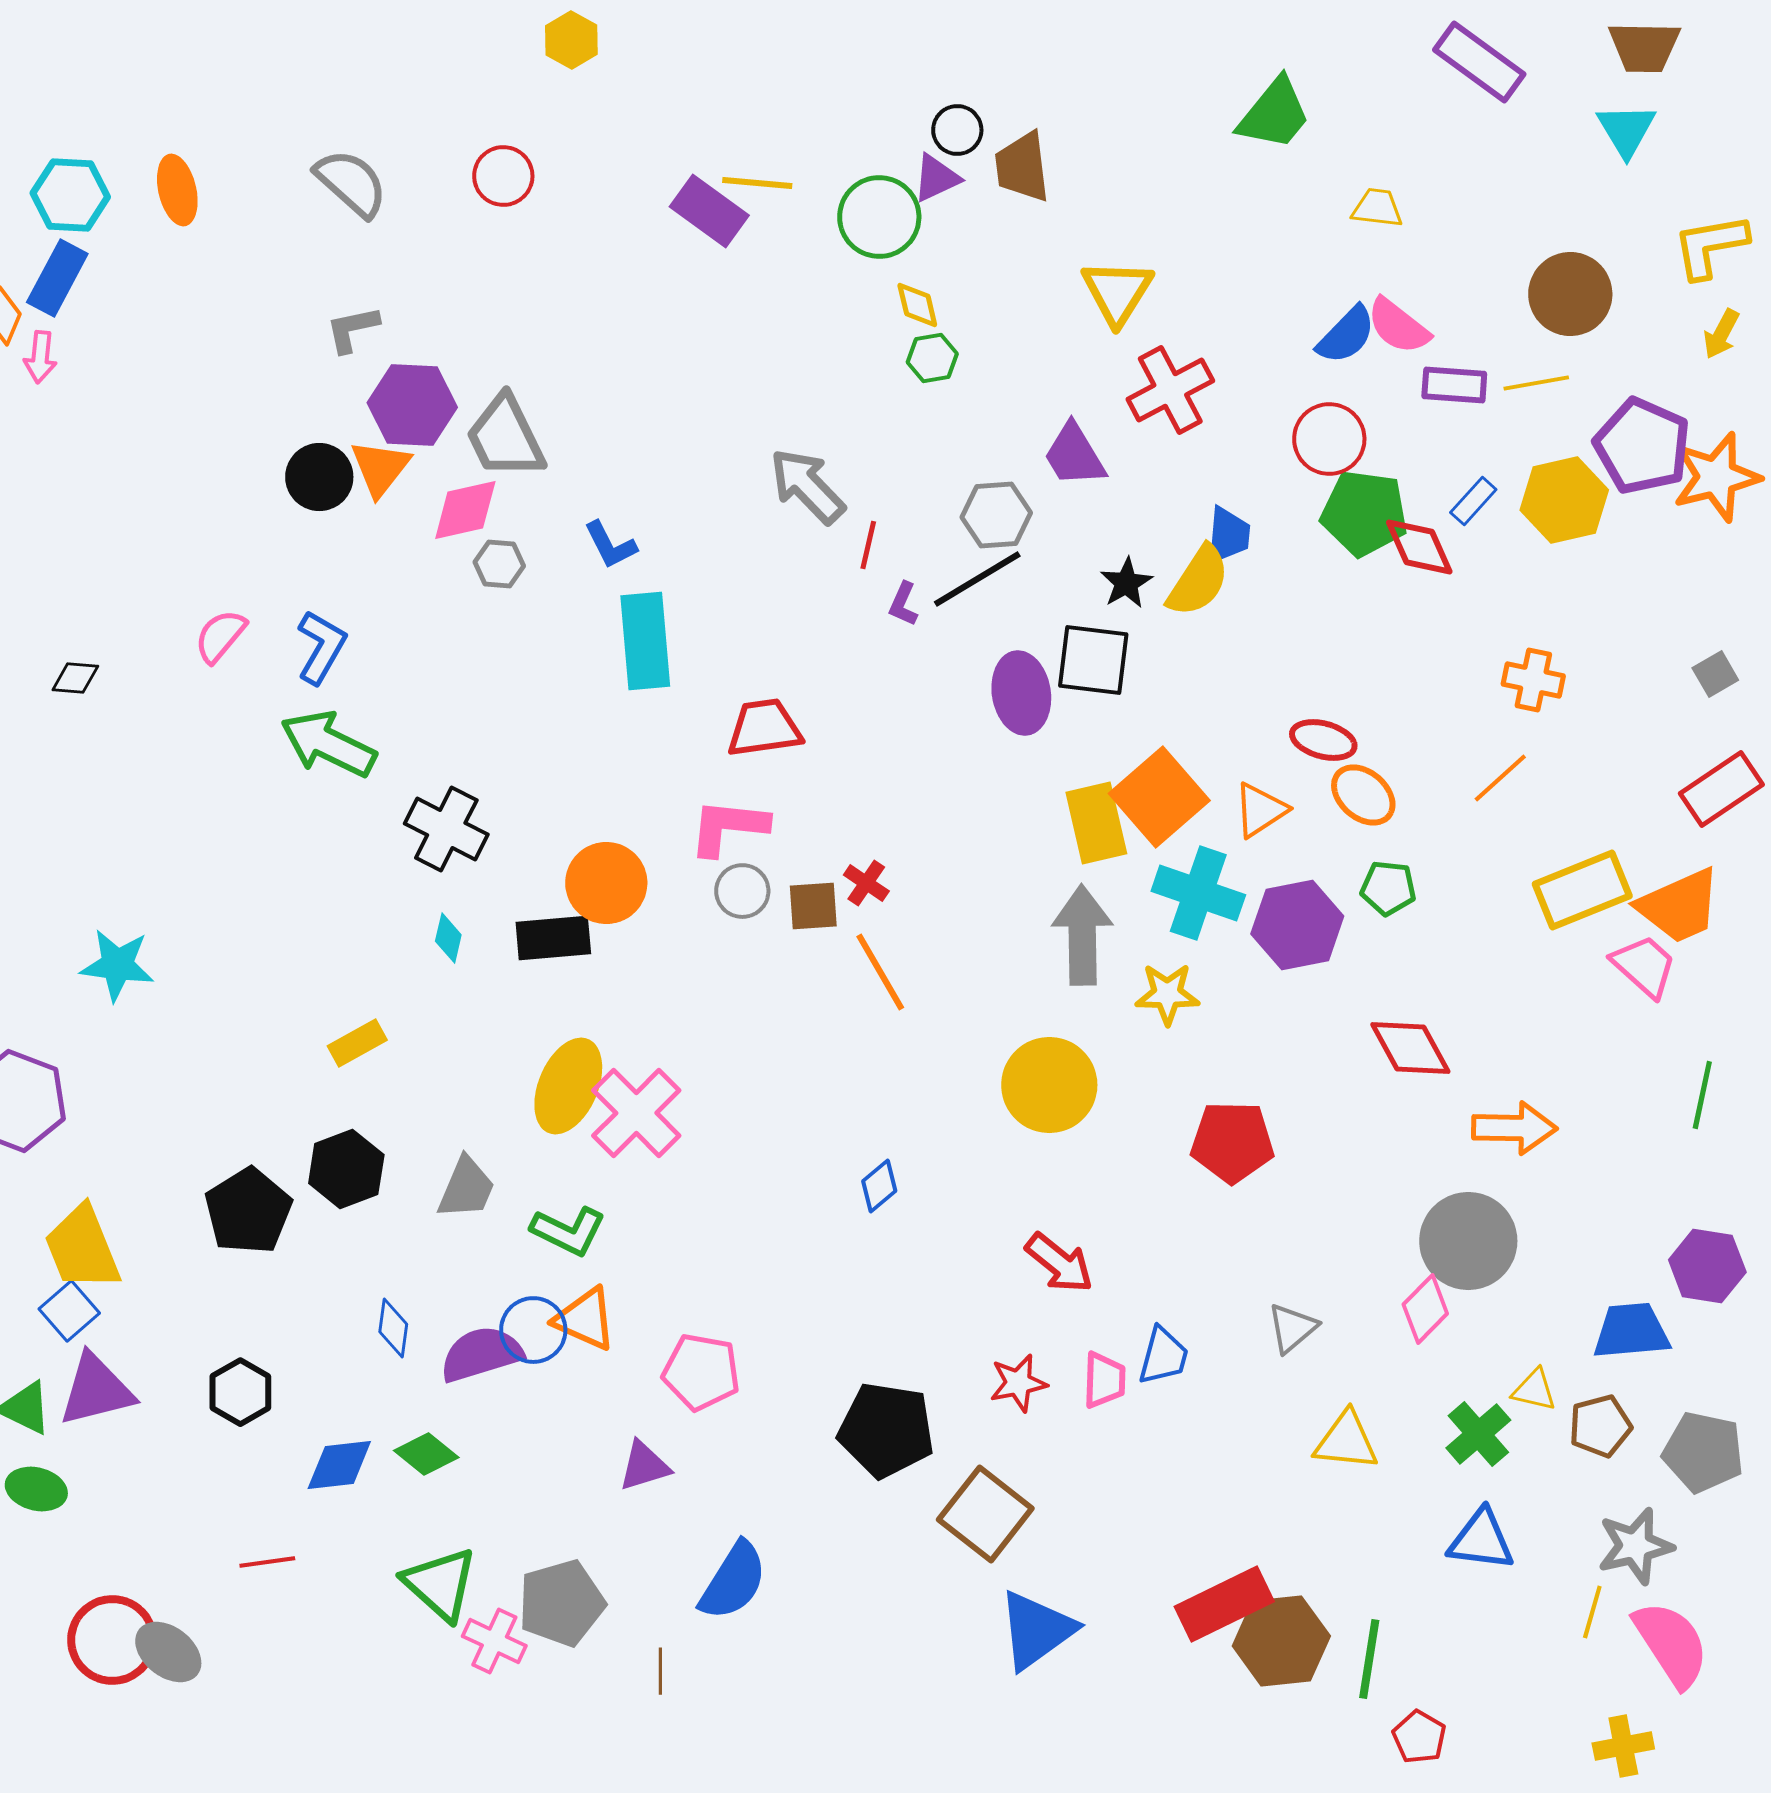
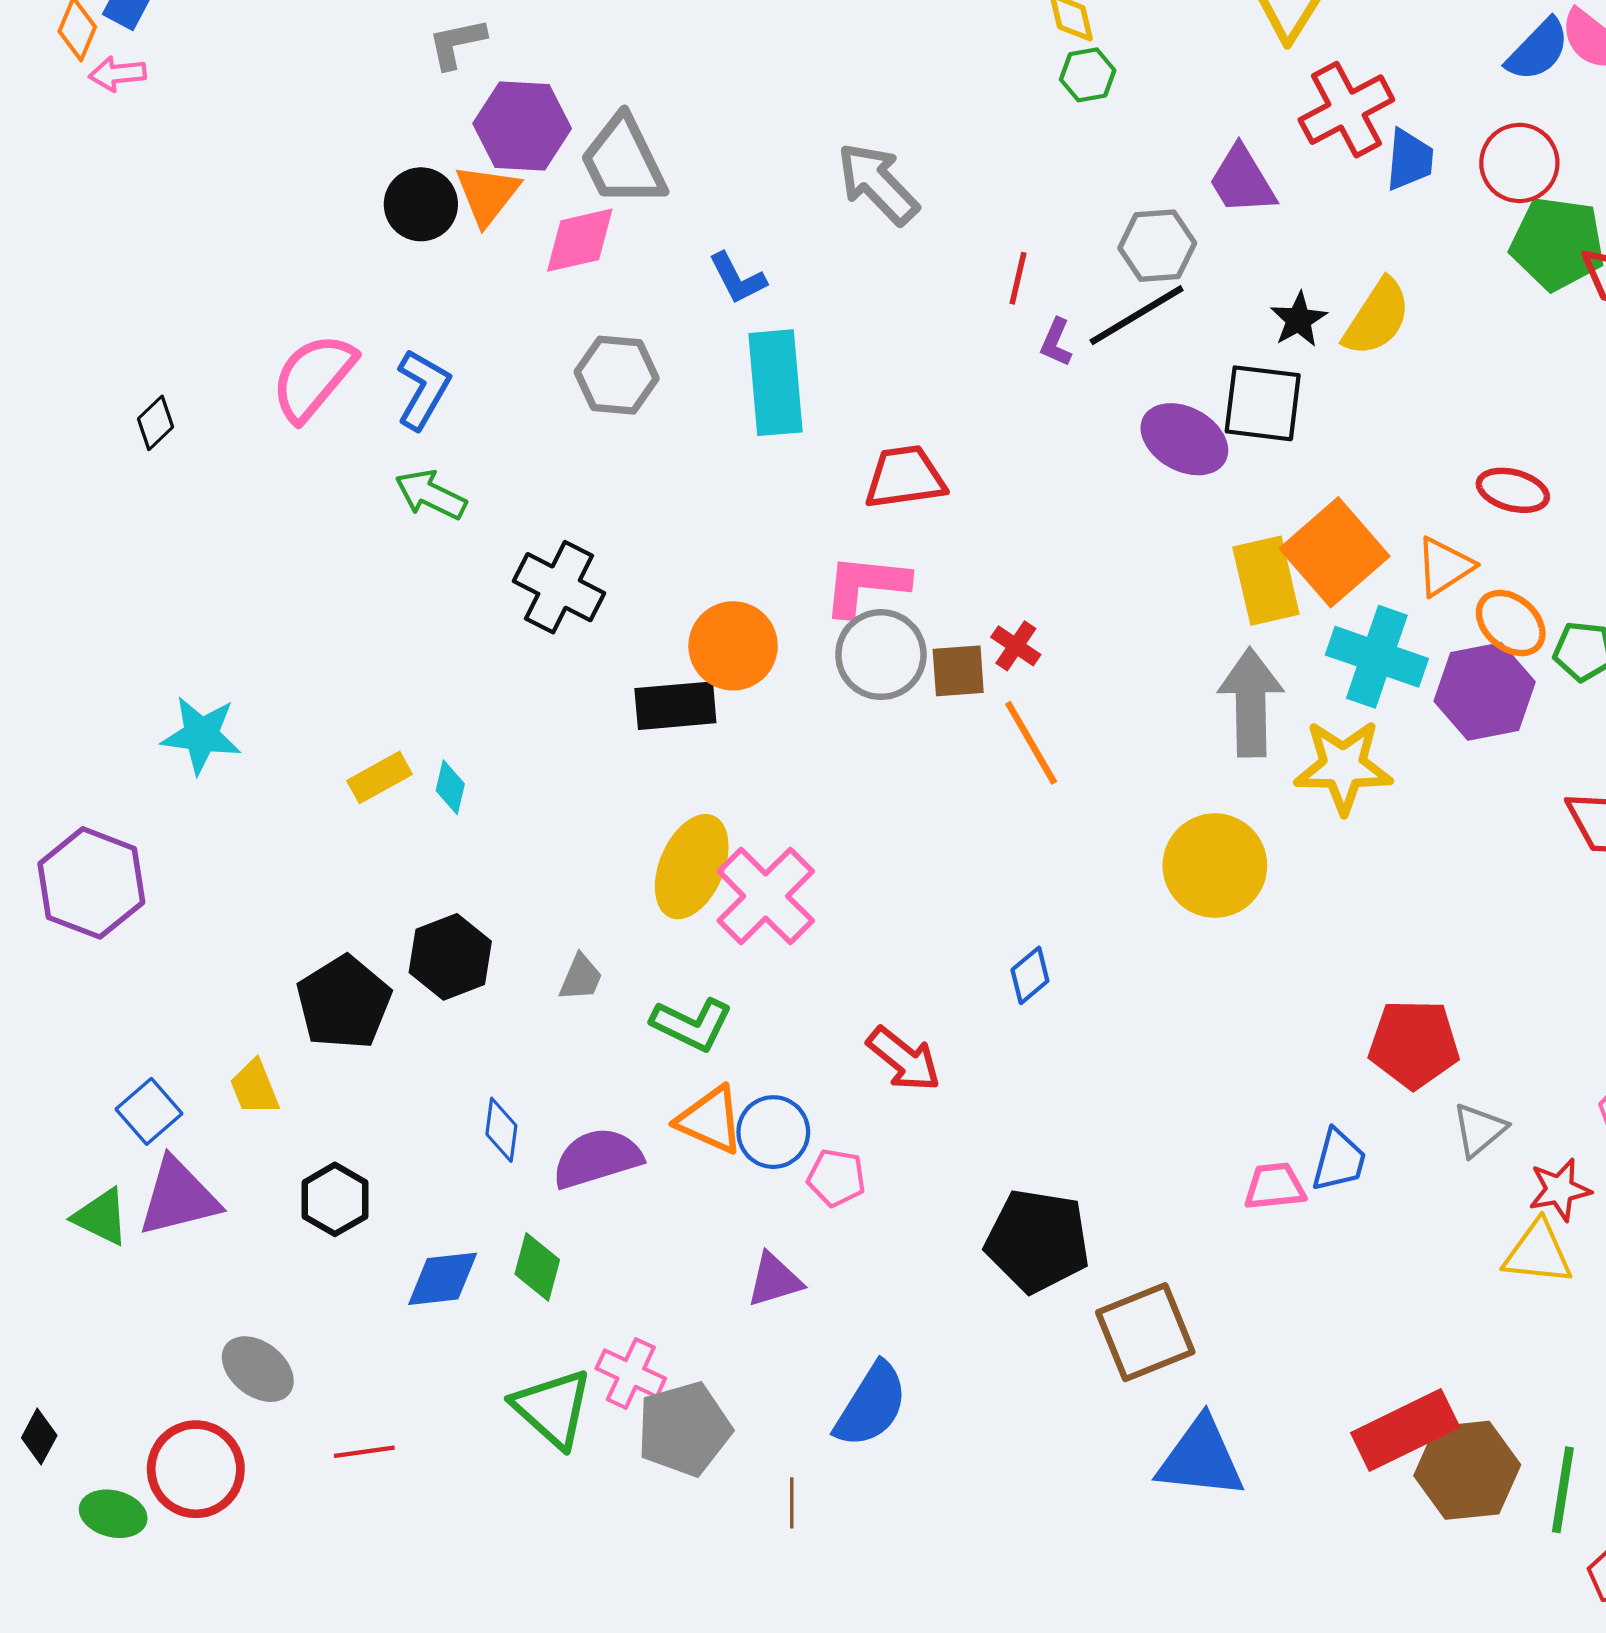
pink arrow: (40, 357) -> (117, 74), turned 78
gray arrow: (807, 486) -> (878, 184), moved
blue trapezoid: (1228, 535) -> (1410, 160), moved
gray hexagon: (499, 564) -> (617, 375), moved, size x1.5
pink semicircle: (220, 636) -> (313, 377), size x1.5
black diamond: (75, 678) -> (156, 423), turned -48
purple ellipse: (1021, 693) -> (1184, 439), turned -52
green arrow: (328, 744) -> (431, 495), size x0.7
orange ellipse: (1363, 795) -> (1511, 623), moved
gray circle: (742, 891) -> (881, 655), size x1.5
cyan diamond: (448, 938) -> (450, 787), moved
yellow star: (1167, 994) -> (1343, 767), size x1.4
yellow rectangle: (357, 1043) -> (380, 777), moved
red pentagon: (1232, 1142) -> (1414, 1044), moved
gray trapezoid: (466, 1188) -> (581, 978), size x0.7
yellow trapezoid: (82, 1248) -> (255, 1087), moved, size x0.6
red arrow: (1059, 1263) -> (904, 1059), moved
blue circle: (533, 1330) -> (773, 1132), moved
pink pentagon: (701, 1372) -> (836, 1178), size x0.7
pink trapezoid: (1104, 1380) -> (1275, 1186), turned -98
red star: (1018, 1383) -> (1560, 1190), moved
green diamond: (426, 1454) -> (537, 1267), turned 66
green ellipse: (36, 1489) -> (113, 1514), moved
brown square: (985, 1514) -> (1145, 1332), turned 30
red line: (267, 1562) -> (364, 1452), moved
blue triangle: (1036, 1630) -> (1201, 1458), turned 42
pink cross: (494, 1641) -> (631, 1373), moved
gray ellipse: (168, 1652) -> (258, 1369), moved

